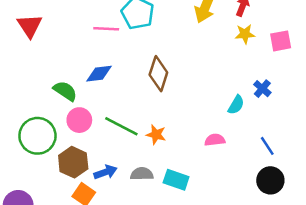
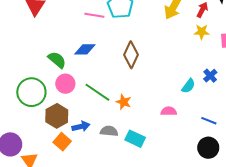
blue line: (267, 146) -> (209, 121), turned -42

